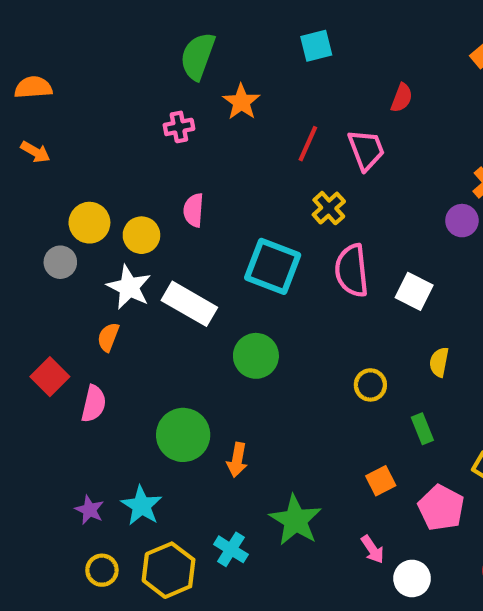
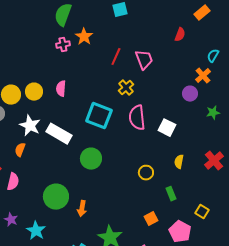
red semicircle: (402, 98) -> (180, 35), moved
pink cross: (179, 127) -> (63, 45), moved
yellow circle: (141, 235) -> (34, 92), moved
purple star: (89, 510) -> (11, 220), moved

